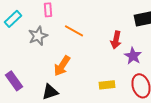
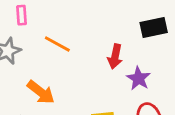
orange arrow: (62, 66) -> (41, 92), turned -85

